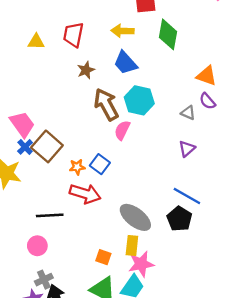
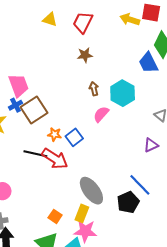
yellow arrow: (123, 31) -> (130, 19), moved
blue trapezoid: (125, 63) -> (148, 63), moved
brown arrow: (106, 104) -> (94, 89), size x0.5
black line: (50, 215) -> (35, 154), moved

